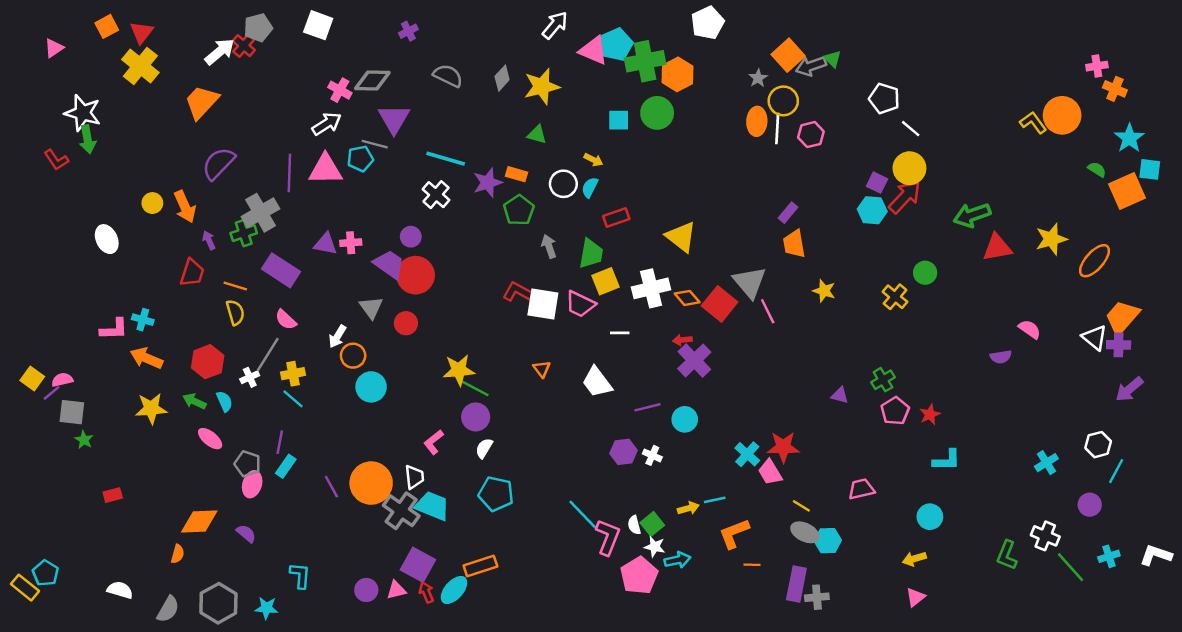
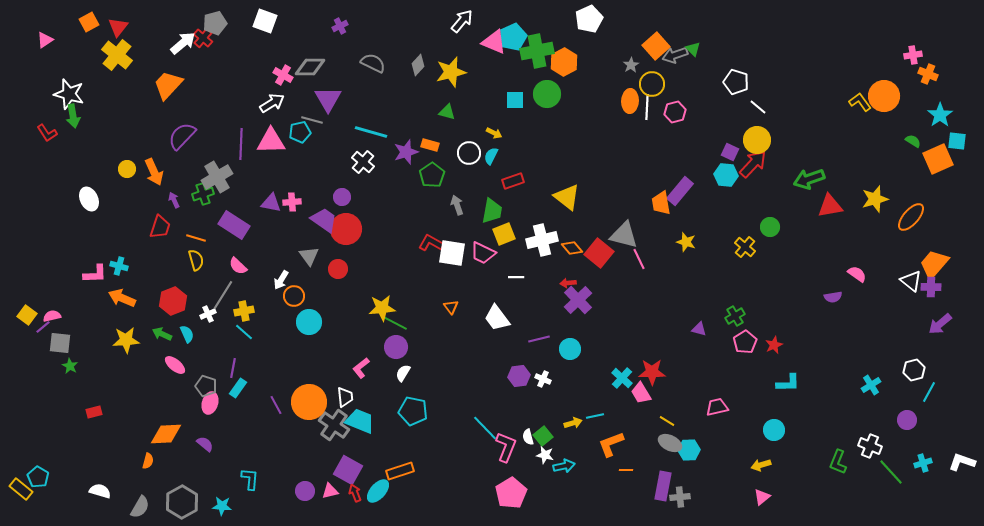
purple rectangle: (788, 213) -> (680, 191), moved, size x1.6
gray triangle: (750, 282) -> (624, 235), turned -36
pink pentagon: (639, 576) -> (511, 493), moved

